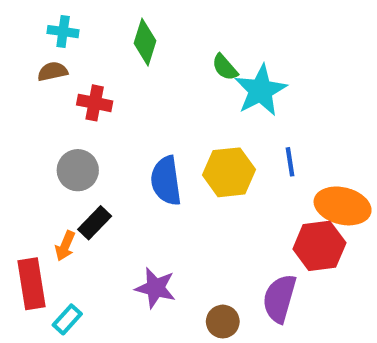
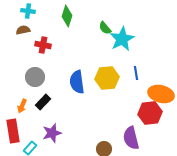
orange arrow: (65, 246) -> (22, 106), moved
purple star: (156, 288) -> (52, 133), moved, turned -30
purple semicircle: (279, 298) -> (131, 138), turned -30

